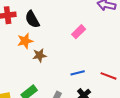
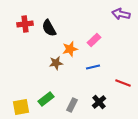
orange star: (25, 41) -> (70, 49), moved
blue line: (78, 73) -> (93, 67), moved

